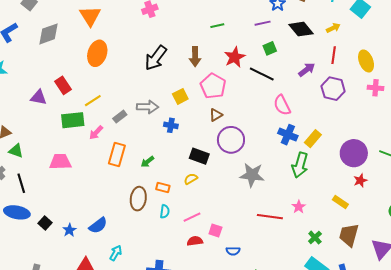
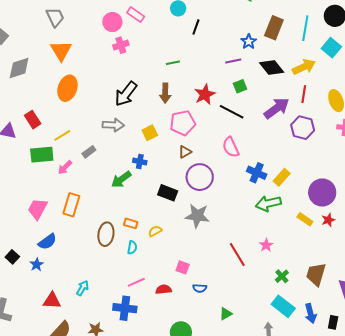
green line: (217, 26) -> (173, 63), moved
yellow arrow: (333, 28) -> (304, 67), size x1.6
purple arrow: (307, 70) -> (277, 108), size x1.5
pink pentagon: (213, 86) -> (183, 123), turned 30
pink semicircle: (282, 105) -> (231, 147), moved
gray arrow: (148, 107) -> (113, 125), moved
orange rectangle: (117, 154) -> (71, 205), moved
pink trapezoid: (60, 162) -> (38, 209), moved, turned -60
green arrow: (147, 162) -> (121, 179), moved, size x1.5
green arrow: (300, 165) -> (268, 203), turned 60
gray star: (252, 175) -> (197, 216), moved
yellow semicircle: (191, 179) -> (155, 231), moved
yellow rectangle: (340, 202) -> (305, 219), moved
pink line: (192, 217) -> (136, 282), moved
red line: (270, 217) -> (237, 254), turned 50
blue semicircle: (98, 225) -> (47, 242), moved
red semicircle: (195, 241) -> (164, 289), moved

